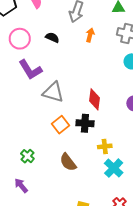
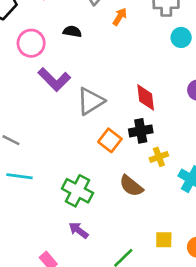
orange arrow: (90, 35) -> (120, 17), turned 32
gray triangle: (53, 92) -> (91, 101), turned -35
yellow cross: (105, 146) -> (159, 157), moved
green cross: (27, 156) -> (78, 191), size x1.6

